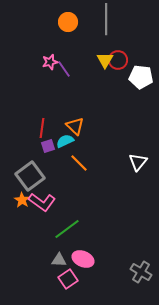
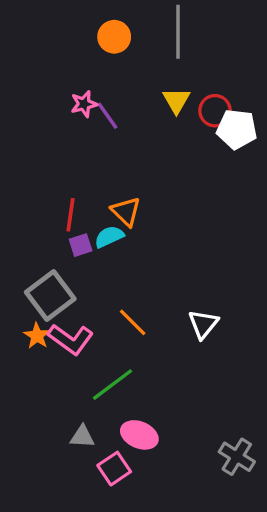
red circle: (118, 60) -> (215, 111), moved
white triangle: (138, 162) -> (203, 324), moved
orange line: (79, 163) -> (133, 322), moved
gray triangle: (59, 260) -> (82, 437), moved

